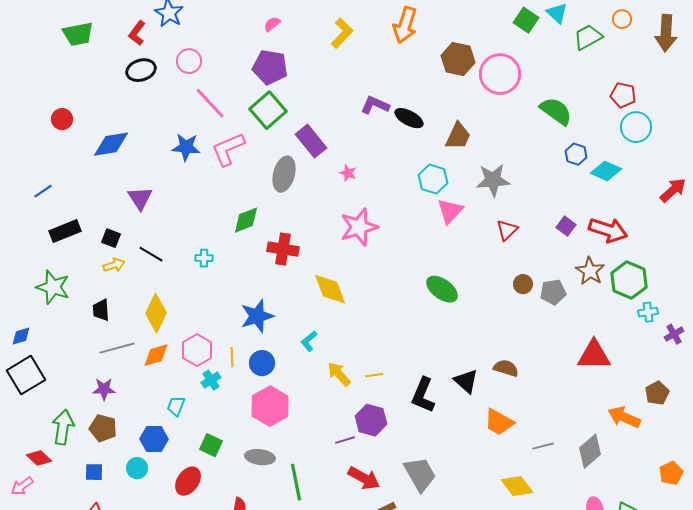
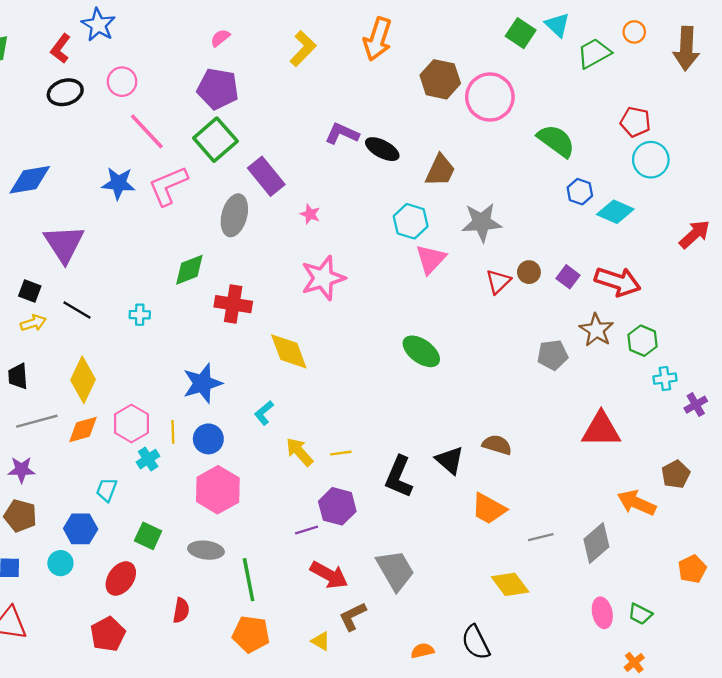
purple triangle: (140, 198) -> (64, 244), size x1.4
green hexagon: (629, 280) -> (643, 341), size x0.7
brown circle: (523, 284) -> (529, 272), moved

